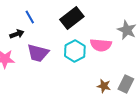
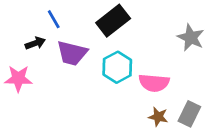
pink semicircle: (101, 45) -> (154, 83), moved
purple trapezoid: (38, 53) -> (72, 53), moved

